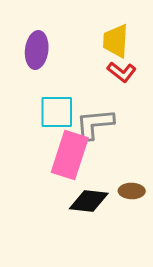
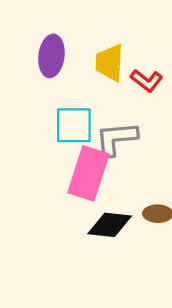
yellow trapezoid: (116, 41) -> (110, 63), moved

